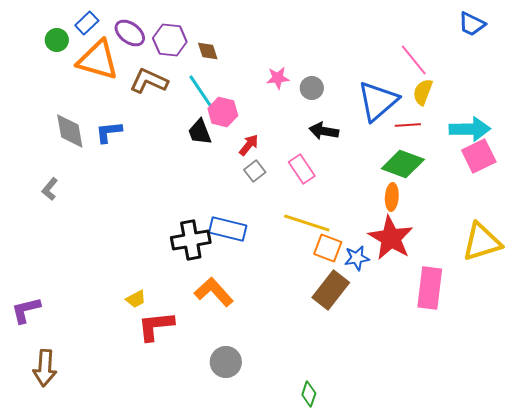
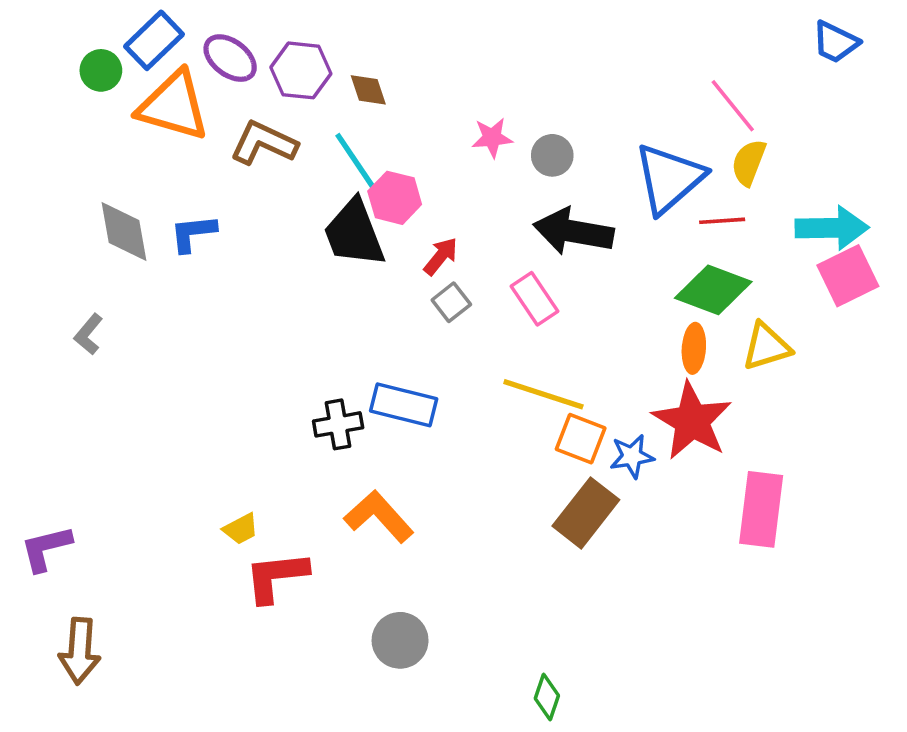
blue rectangle: (87, 23) -> (154, 40), size x1.4
black arrow: (324, 131) -> (573, 231), size x1.5
black trapezoid: (200, 132) -> (354, 233), size x1.5
black cross: (191, 240) -> (338, 424), size x0.7
yellow triangle: (482, 242) -> (766, 347), moved, size x0.7

